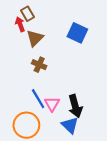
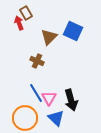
brown triangle: (35, 38) -> (49, 37), moved
blue triangle: (70, 125) -> (56, 118), moved

